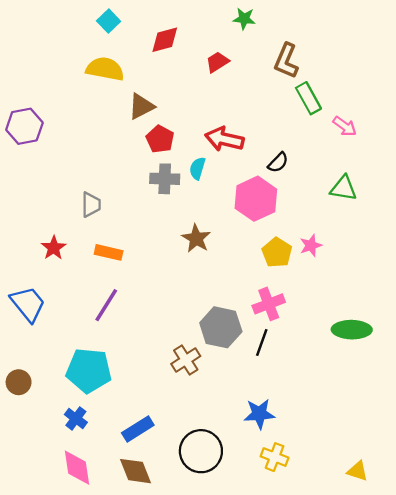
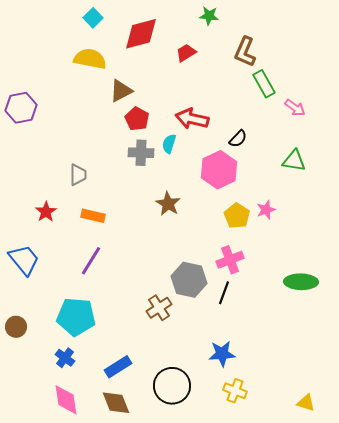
red diamond: (165, 40) -> (141, 34), size x1.4

